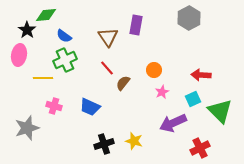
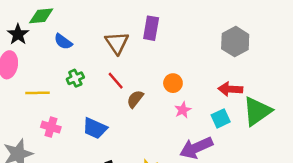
gray hexagon: (189, 18) -> (235, 42), moved
green cross: (65, 60) -> (75, 78), moved, size x0.6
green triangle: (220, 111) -> (257, 111), moved, turned 40

